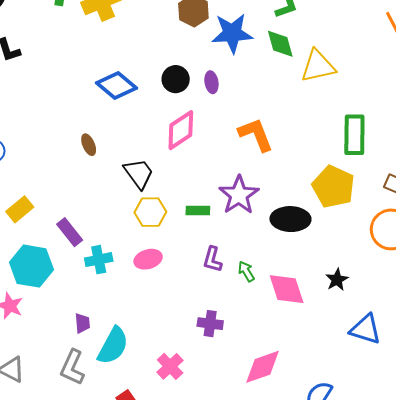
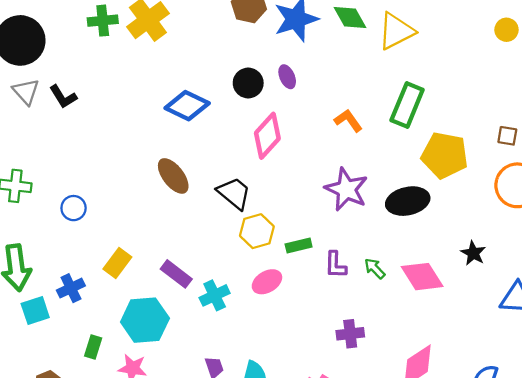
orange L-shape: (256, 135) -> (348, 121), size x0.7
green rectangle: (354, 135) -> (407, 105), moved, turned 36
brown ellipse: (89, 145) -> (173, 176), size x1.6
green rectangle: (198, 210) -> (299, 245), moved

